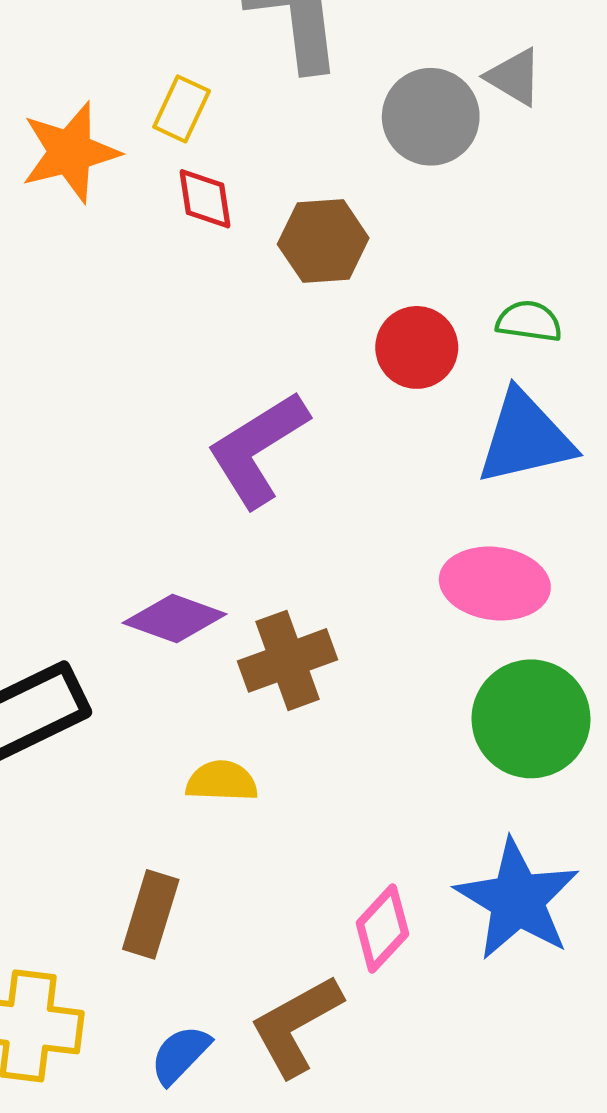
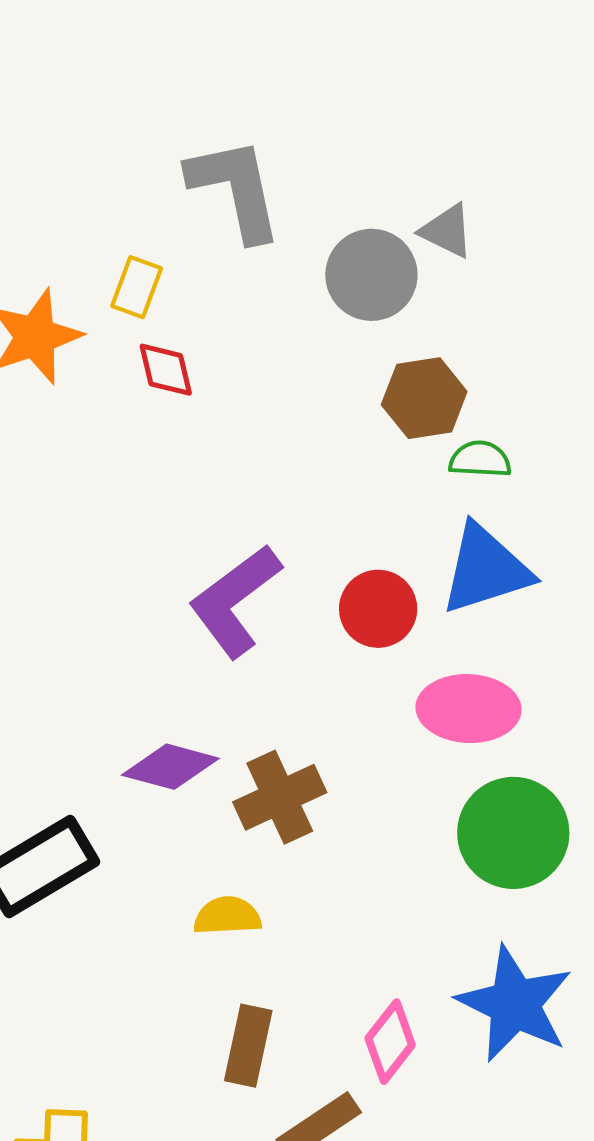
brown hexagon: (323, 241) -> (424, 398), moved
red circle: (417, 347) -> (378, 609), moved
brown rectangle: (151, 914) -> (248, 1046), moved

